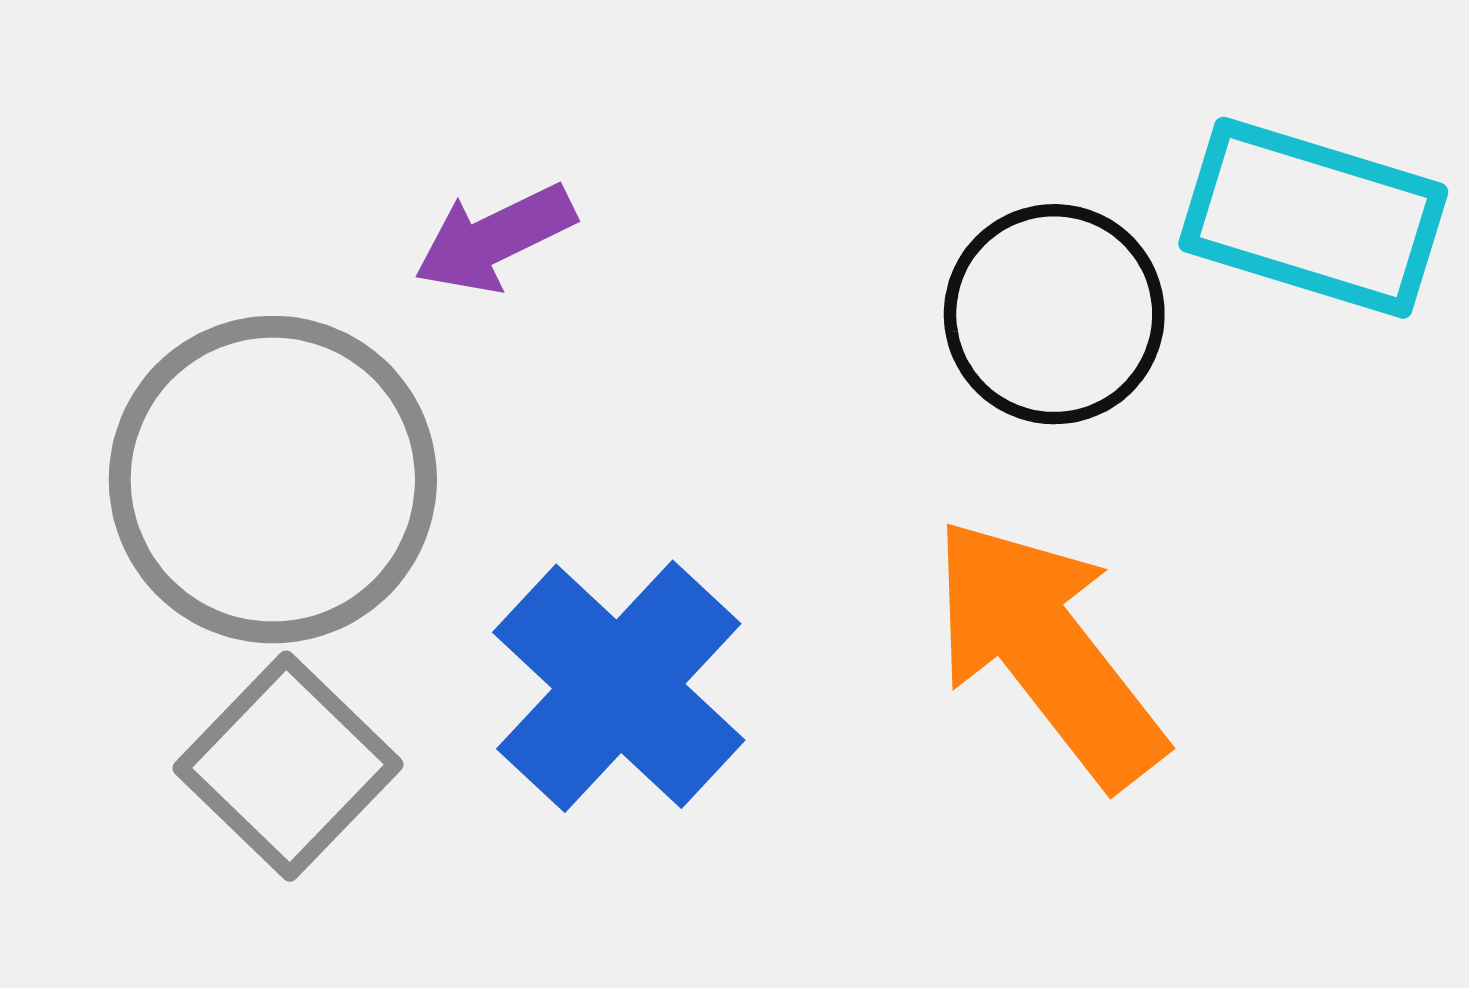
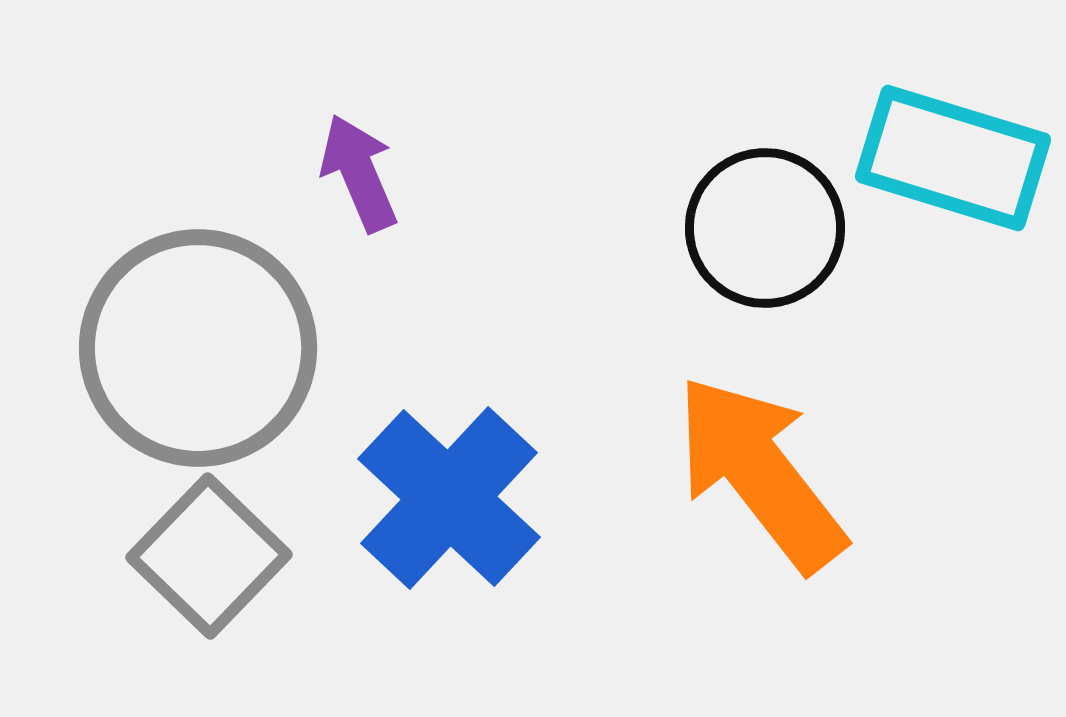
purple arrow: (495, 238) -> (359, 173), turned 93

